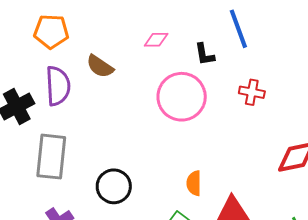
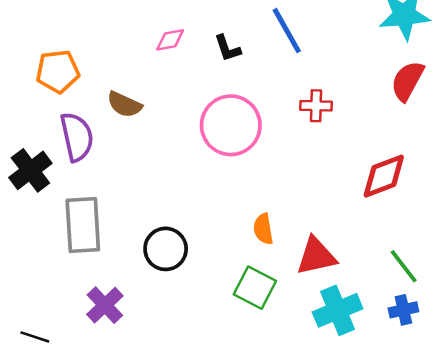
pink diamond: (156, 40) -> (170, 40), moved
black L-shape: (205, 54) -> (227, 48), moved

